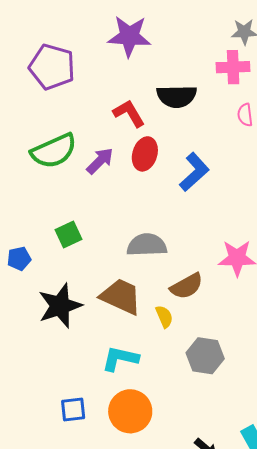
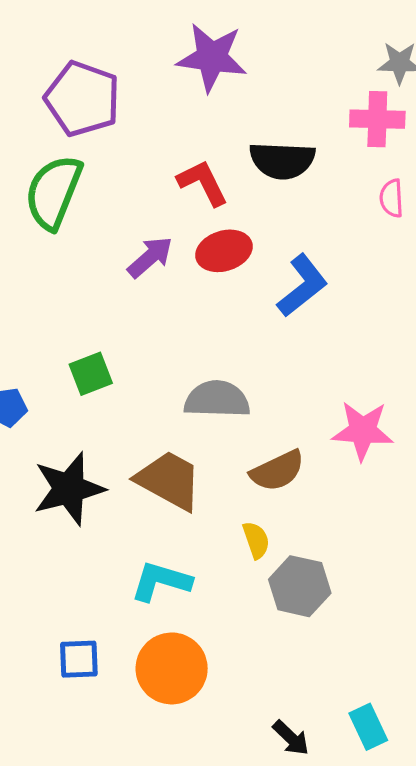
green semicircle: (54, 151) -> (53, 192), moved, turned 132
red ellipse: (145, 154) -> (224, 251), turned 52
yellow semicircle: (164, 317) -> (256, 540), moved

